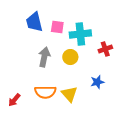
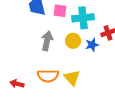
blue star: (97, 82) -> (92, 45), moved
red arrow: (14, 100) -> (17, 84), turned 64

